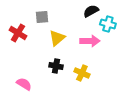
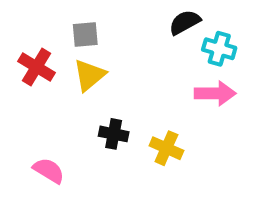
yellow triangle: (57, 38) -> (89, 75), moved
pink arrow: (90, 41) -> (215, 93), moved

